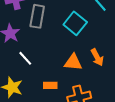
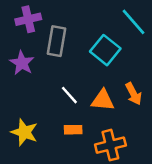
white line: (25, 58) -> (69, 95), moved

